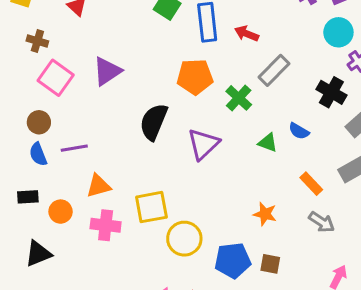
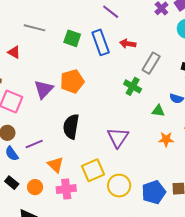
orange pentagon: (195, 77) -> (72, 81), moved
black semicircle: (154, 122) -> (71, 127), moved
purple triangle: (203, 144) -> (118, 137), moved
orange triangle: (98, 186) -> (56, 165), turned -48
black rectangle: (28, 197) -> (12, 183), turned 56
orange star: (265, 214) -> (166, 139), moved

